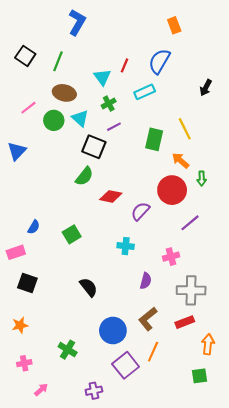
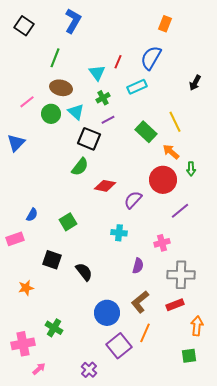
orange rectangle: (174, 25) -> (165, 24), turned 42
black square: (25, 56) -> (24, 26), moved
green rectangle: (154, 139) -> (146, 132), turned -60
black square: (27, 283) -> (52, 260), moved
orange star: (20, 325) -> (26, 288), moved
green cross: (68, 350) -> (54, 328), moved
pink cross: (24, 363) -> (23, 344), size x1.6
purple cross: (94, 391) -> (89, 370), turned -35

